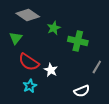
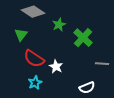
green cross: (78, 41) -> (83, 38), turned 30
gray line: (97, 67) -> (102, 64), turned 64

